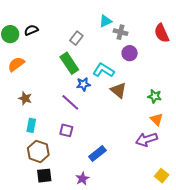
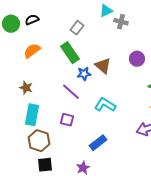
purple circle: (130, 53) -> (137, 59), moved
orange semicircle: (16, 64) -> (32, 51), moved
cyan L-shape: (103, 70) -> (105, 105), moved
brown triangle: (118, 90) -> (103, 66), moved
cyan rectangle: (31, 125) -> (32, 115), size x1.5

